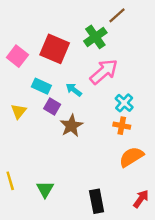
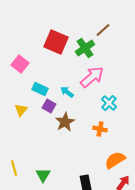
red square: (55, 49) -> (56, 42), moved
orange cross: (122, 126) -> (100, 129), moved
orange semicircle: (131, 157) -> (115, 160), moved

